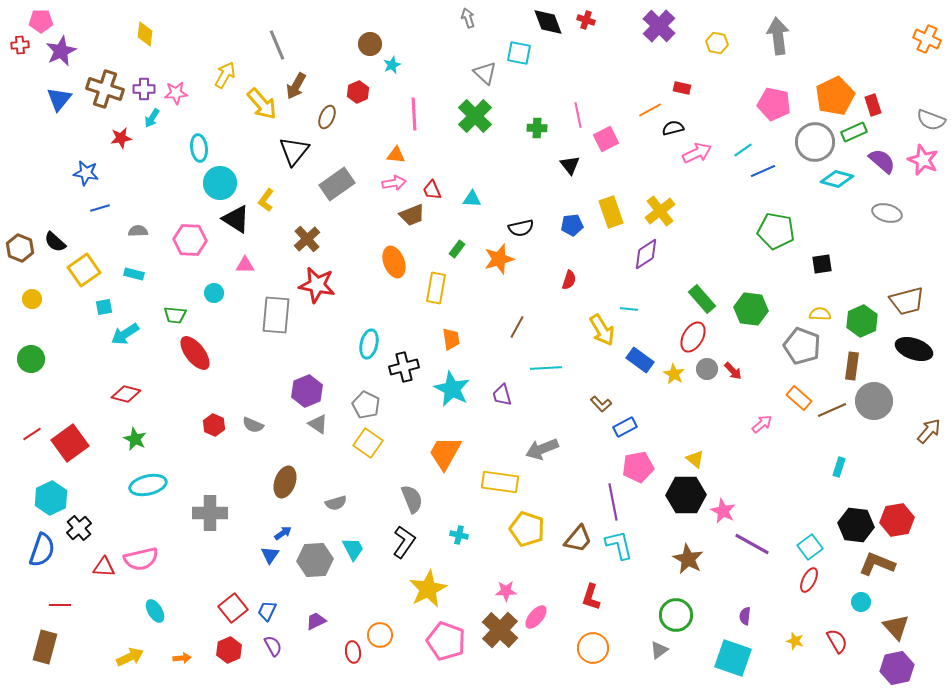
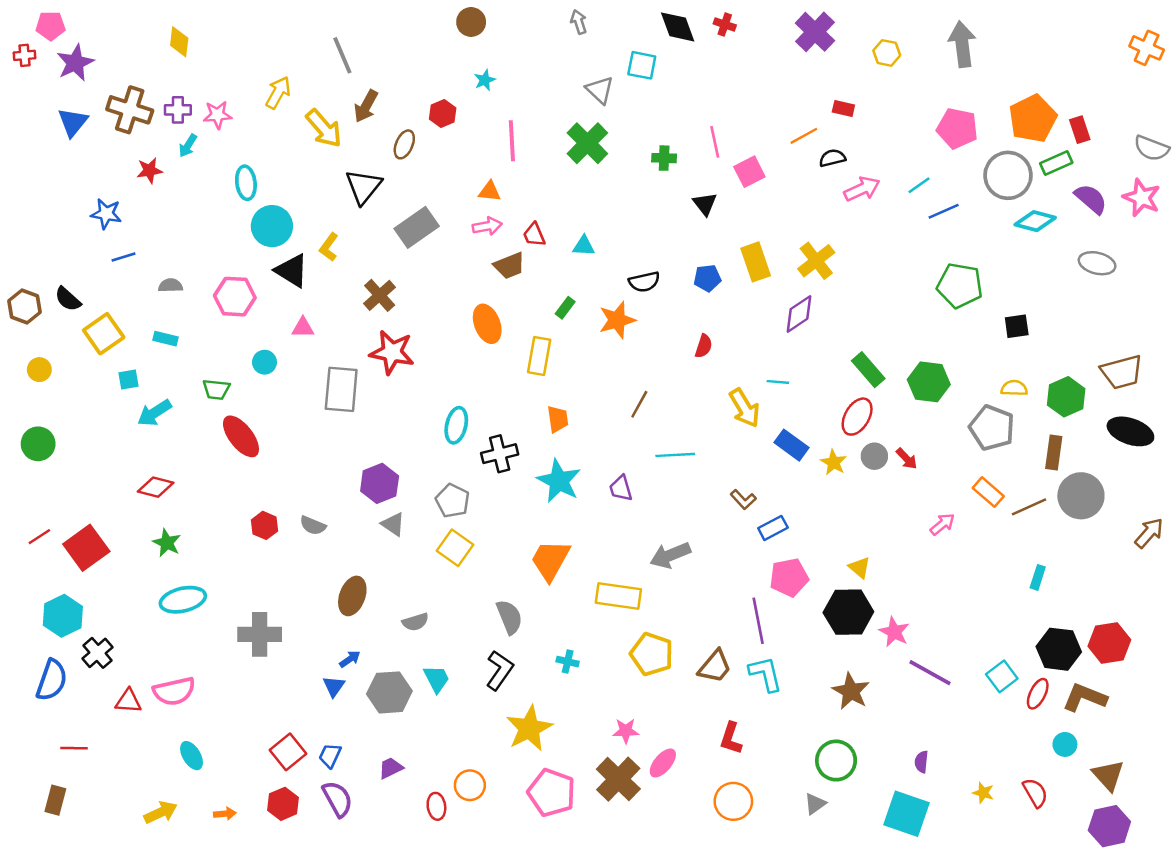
brown circle: (370, 44) -> (471, 22), moved
red ellipse: (809, 580) -> (1038, 694), moved
purple semicircle: (273, 646) -> (337, 799), size x1.4
brown rectangle: (45, 647) -> (55, 800), size x0.7

